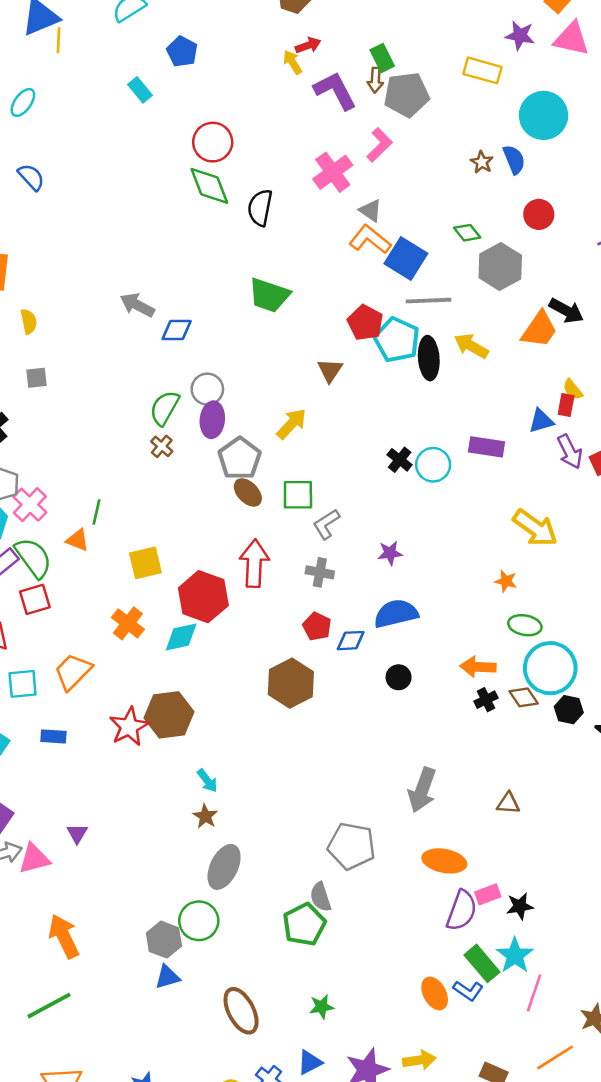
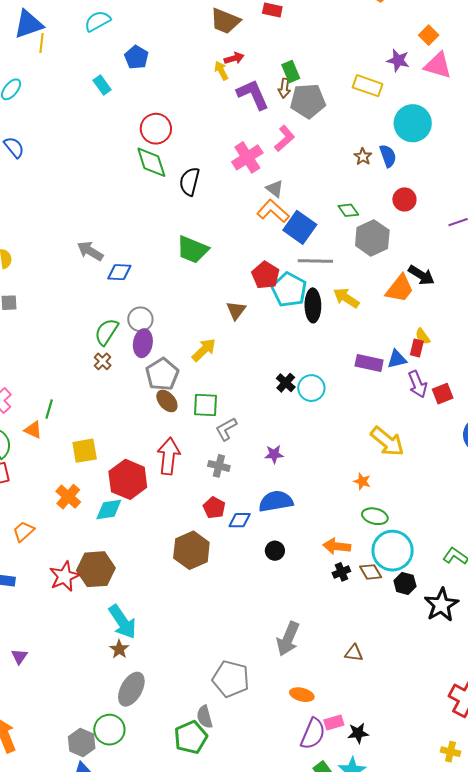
purple rectangle: (486, 447) -> (369, 363), moved
orange trapezoid: (73, 672) -> (24, 531), size x0.7
cyan arrow: (207, 781) -> (122, 622), size x1.8
orange ellipse: (444, 861) -> (302, 695), size x0.7

